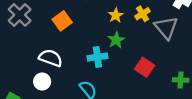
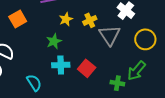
green star: (116, 40) -> (54, 41), moved
cyan cross: (97, 57) -> (61, 65), moved

